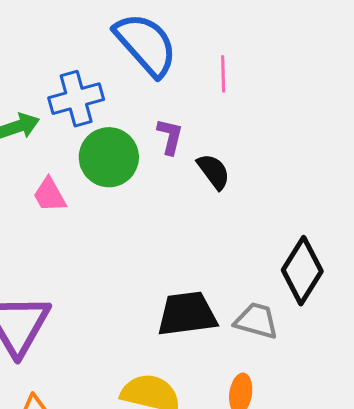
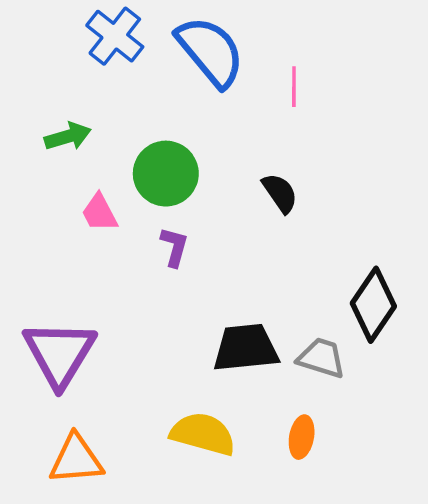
blue cross: (76, 99) -> (115, 36), moved, turned -38
purple L-shape: (170, 136) -> (174, 247), moved

